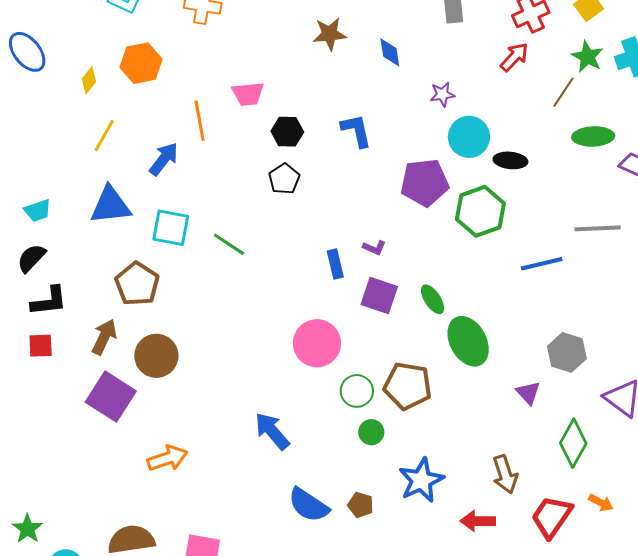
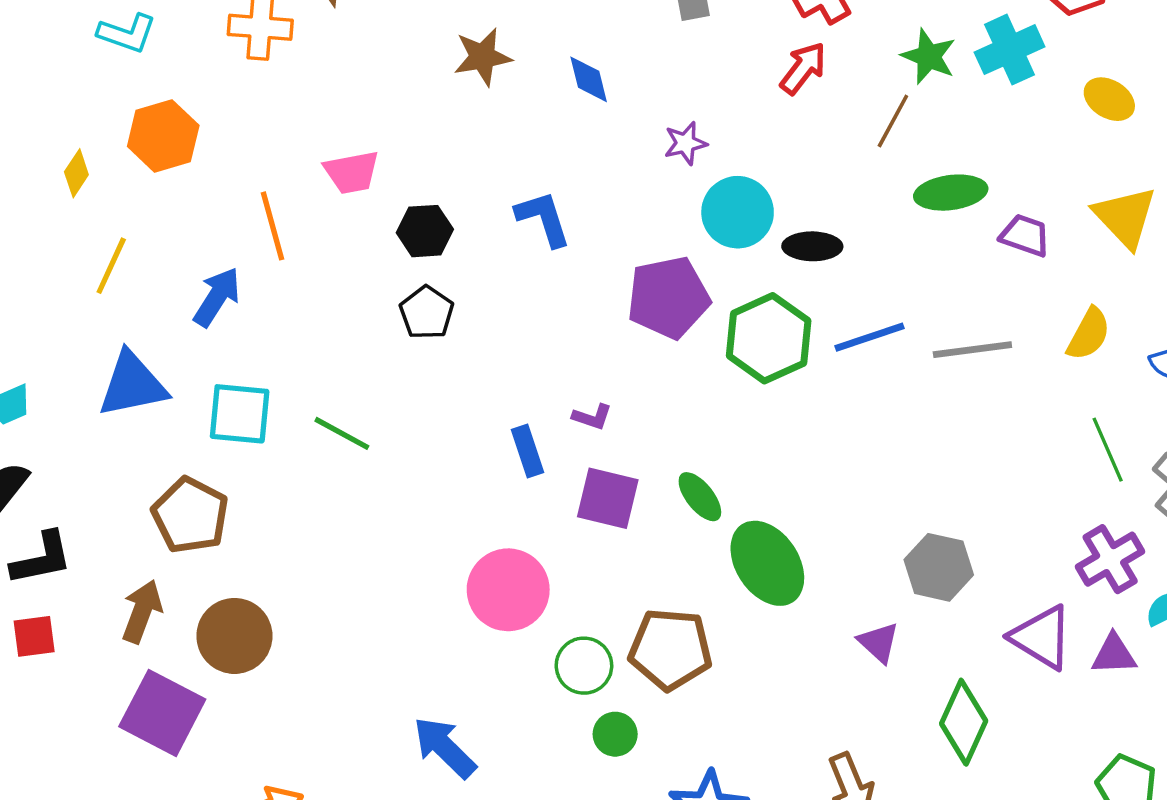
blue line: (542, 264) -> (869, 337), moved

